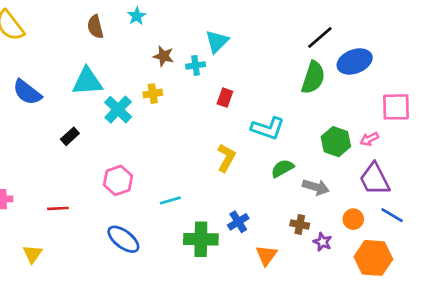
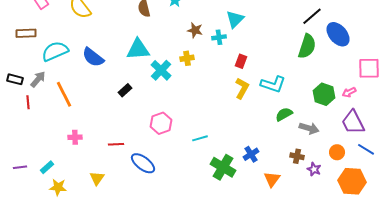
blue ellipse: (355, 61) -> (338, 34), turned 70
yellow L-shape: (226, 158) -> (242, 88), moved
blue ellipse: (123, 239) -> (143, 163), moved
green cross: (201, 239) -> (223, 167), turned 30

